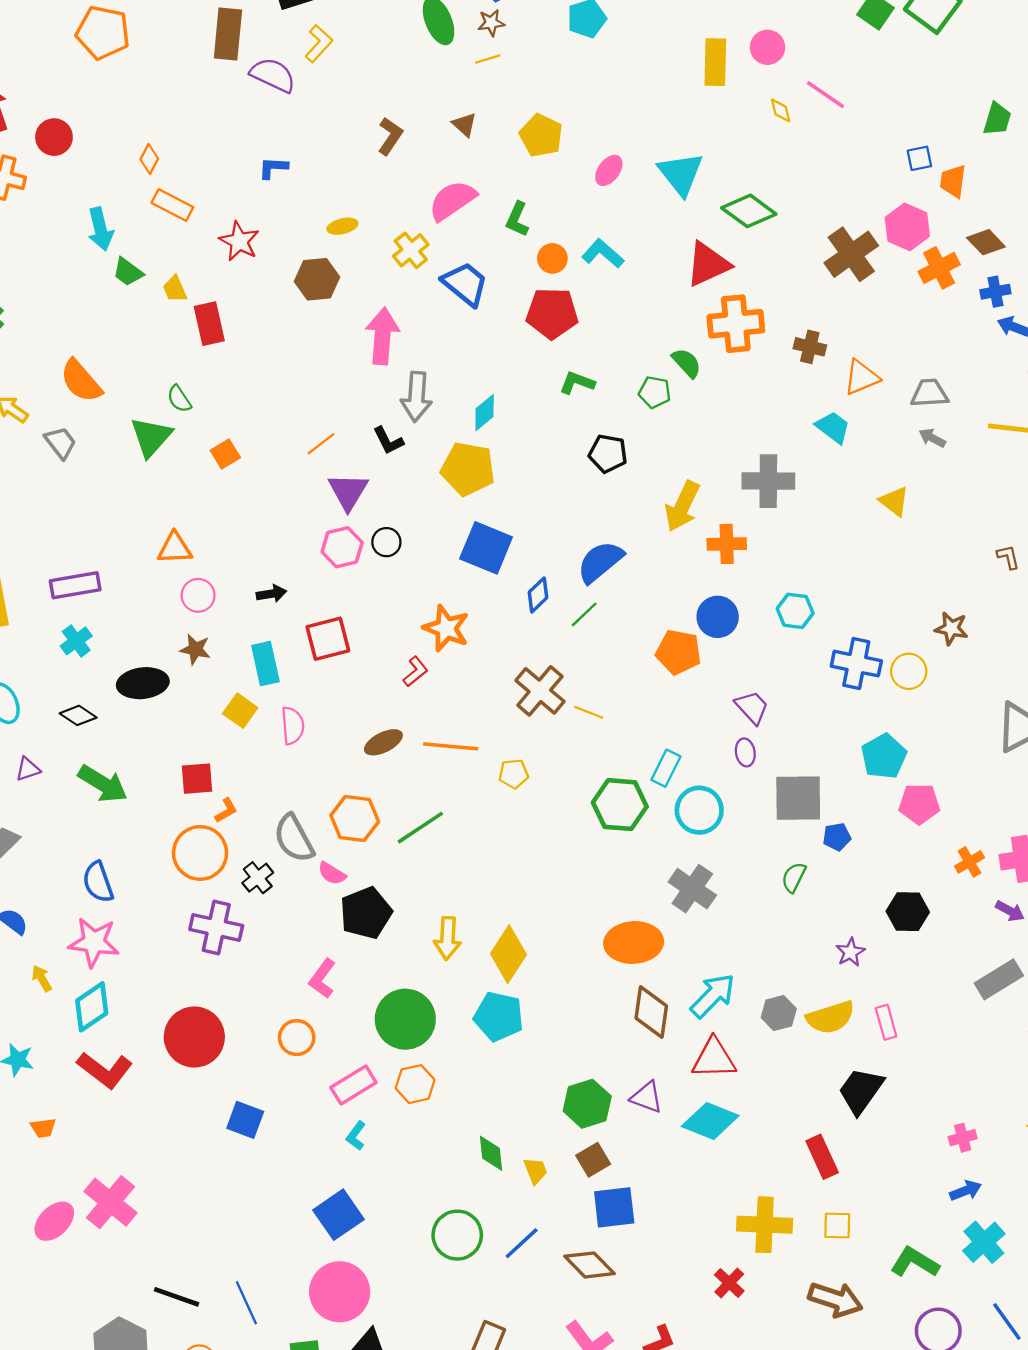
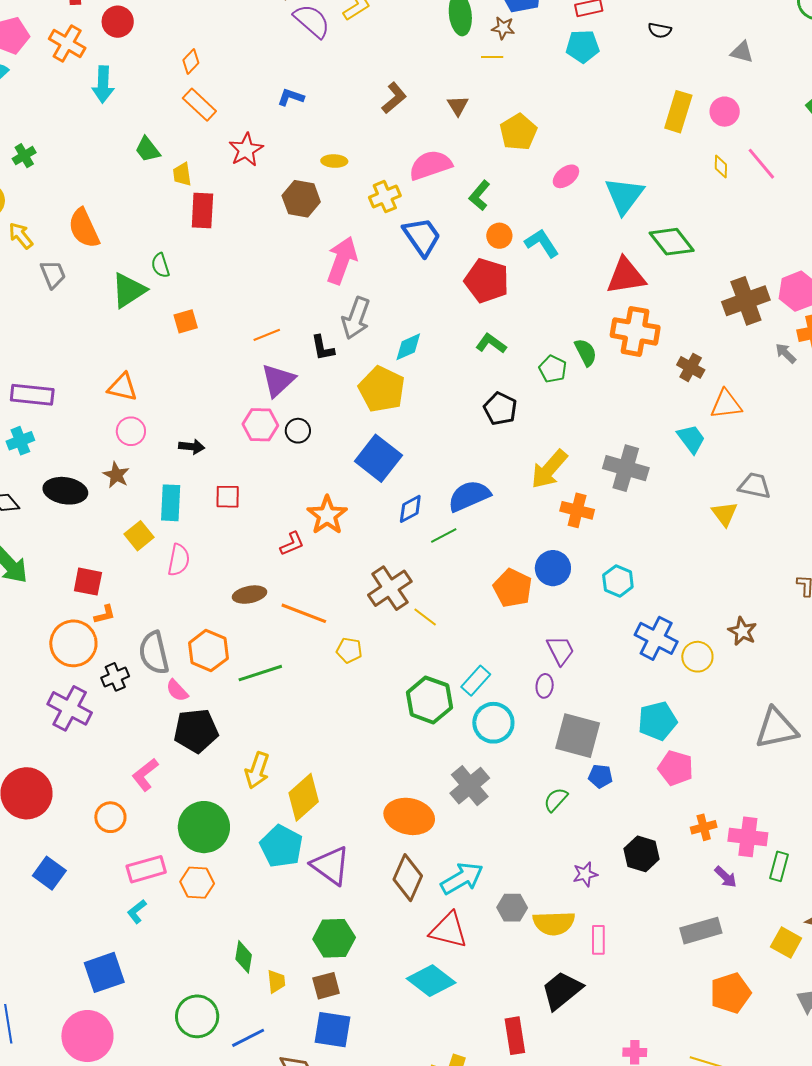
cyan arrow: (100, 229) -> (103, 84), moved
gray trapezoid: (929, 393) -> (755, 486), moved
gray arrow: (932, 438) -> (786, 353), moved
red square: (328, 639) -> (228, 497), size x0.7
purple triangle: (647, 1097) -> (331, 866), moved, size x1.4

